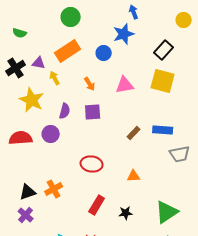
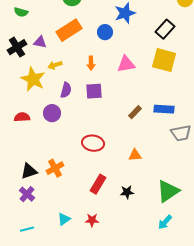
yellow arrow: (55, 78) -> (55, 65), moved, turned -80
orange arrow: (90, 84) -> (91, 63), turned 32
red semicircle: (21, 138) -> (22, 117), size x0.7

